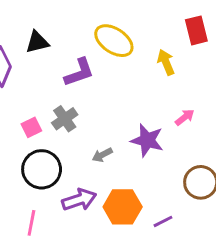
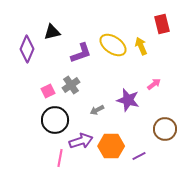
yellow ellipse: (114, 41) -> (113, 45), moved
pink line: (31, 223) -> (60, 158), moved

